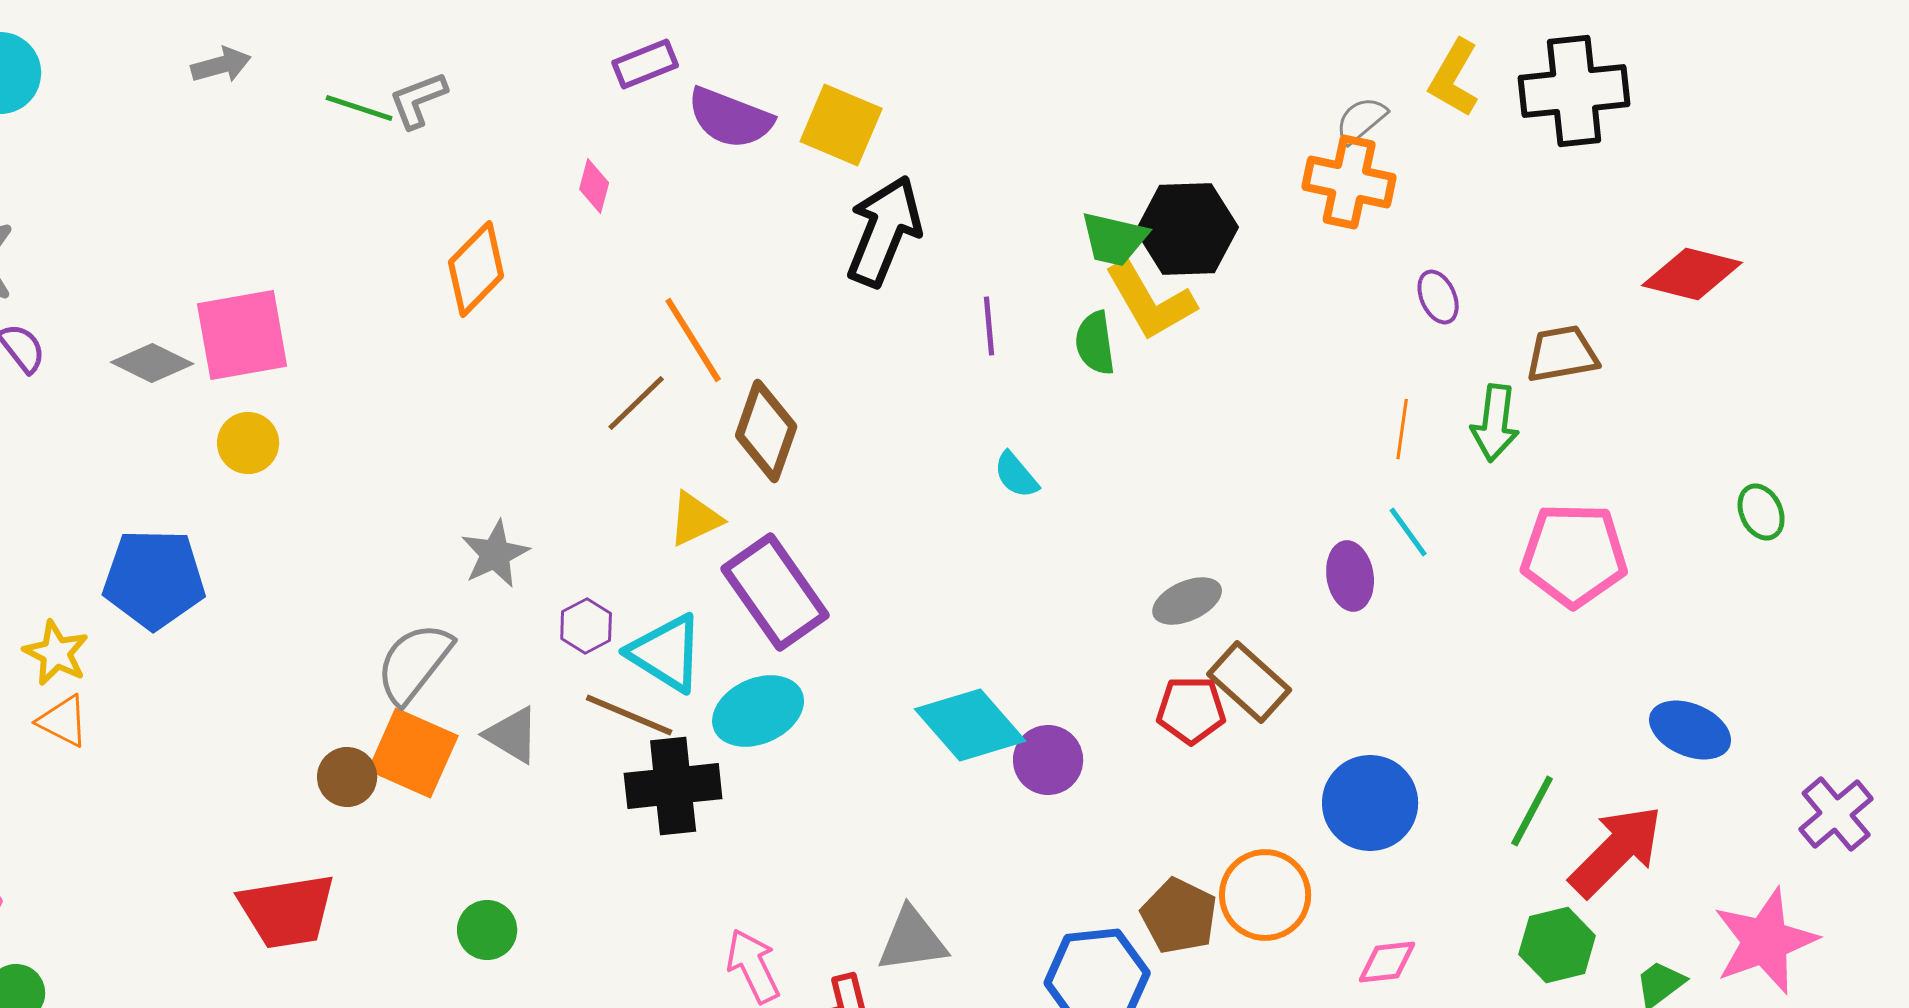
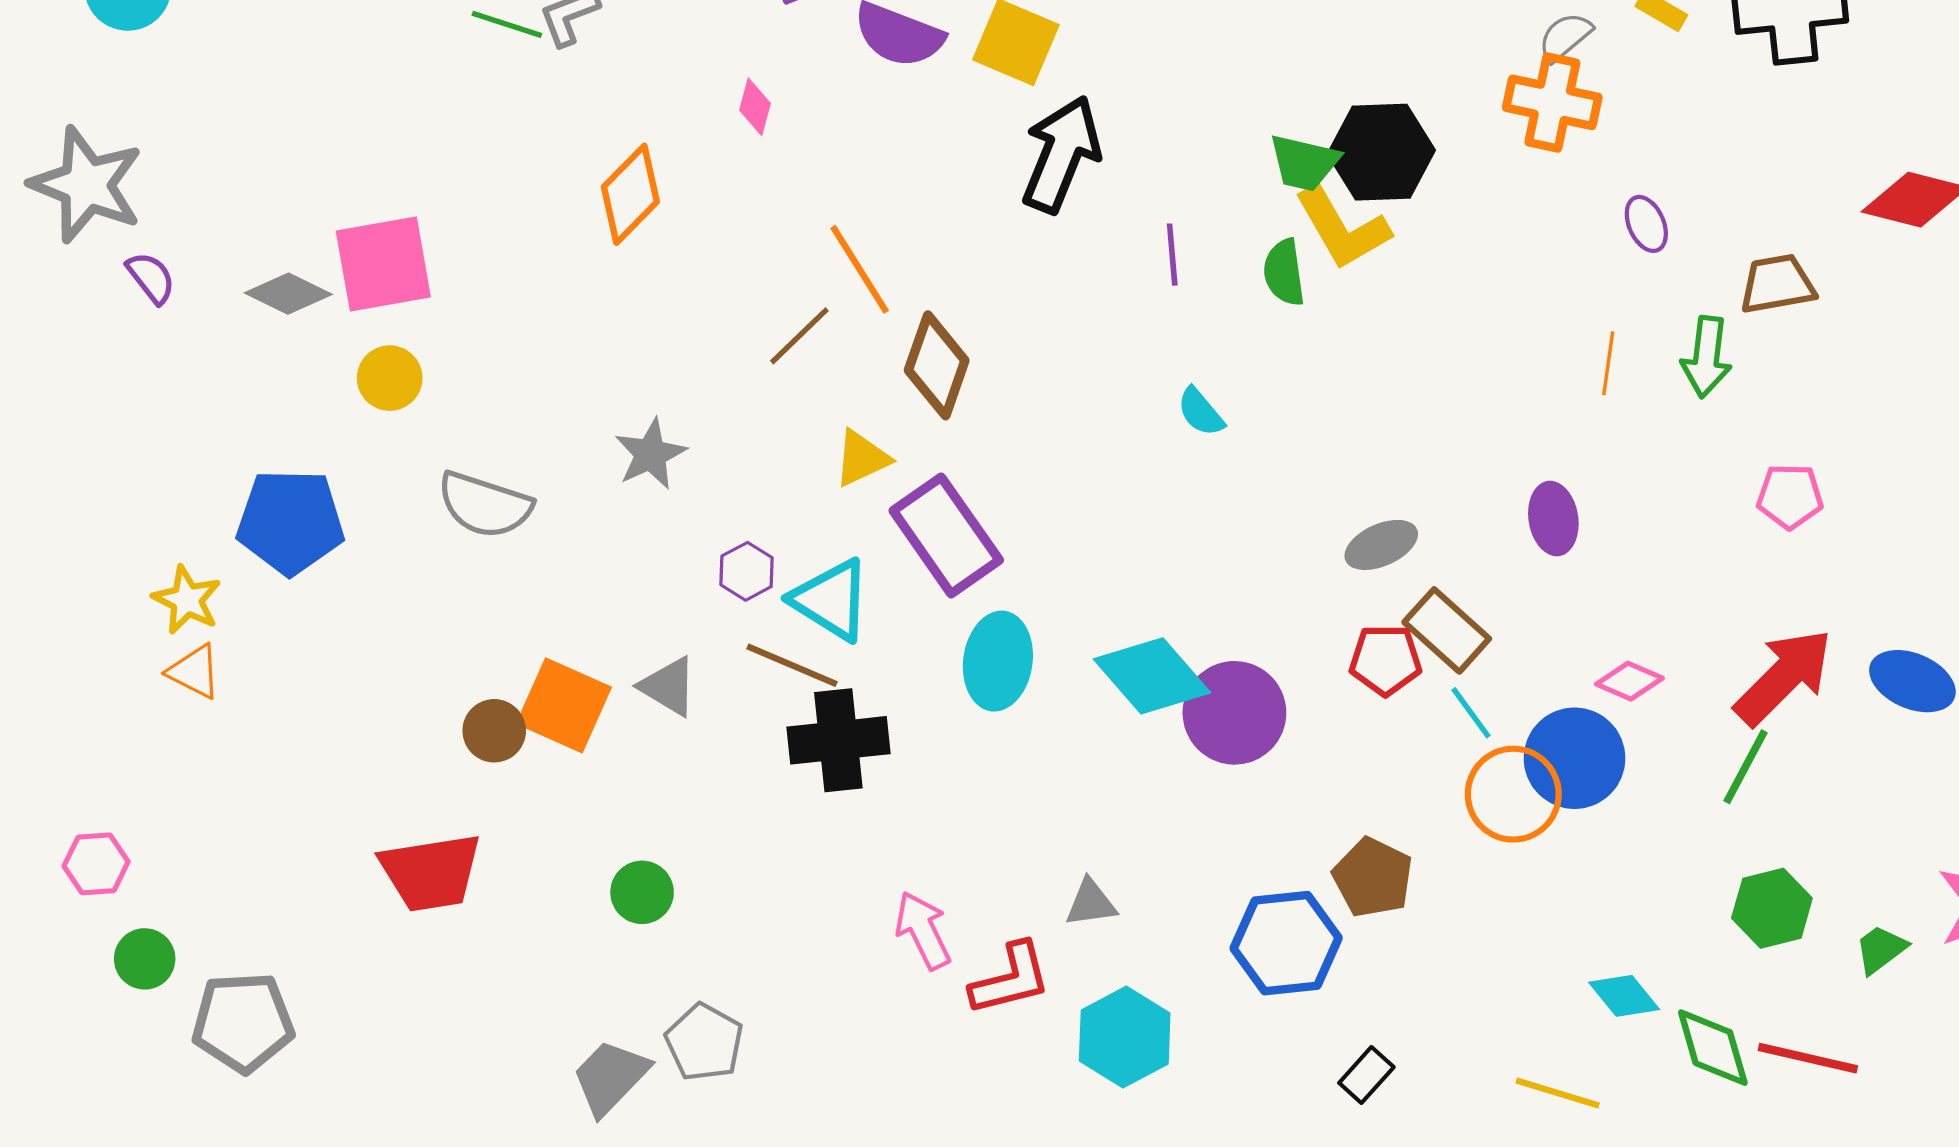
cyan line: (1408, 532) -> (1471, 713), moved
gray star: (495, 554) -> (650, 454), moved
pink pentagon: (1574, 555) -> (1790, 496), size x0.6
gray semicircle: (414, 663) -> (485, 505), moved, turned -110
cyan ellipse: (758, 711) -> (998, 661), moved, turned -58
purple circle: (1048, 760) -> (1234, 713), size x1.4
red arrow: (1616, 851) -> (1784, 677), moved
orange circle: (1265, 895) -> (1513, 794), moved
gray triangle: (912, 940) -> (1091, 903), size x0.7
pink diamond: (1387, 962) -> (1629, 681), moved, turned 30

